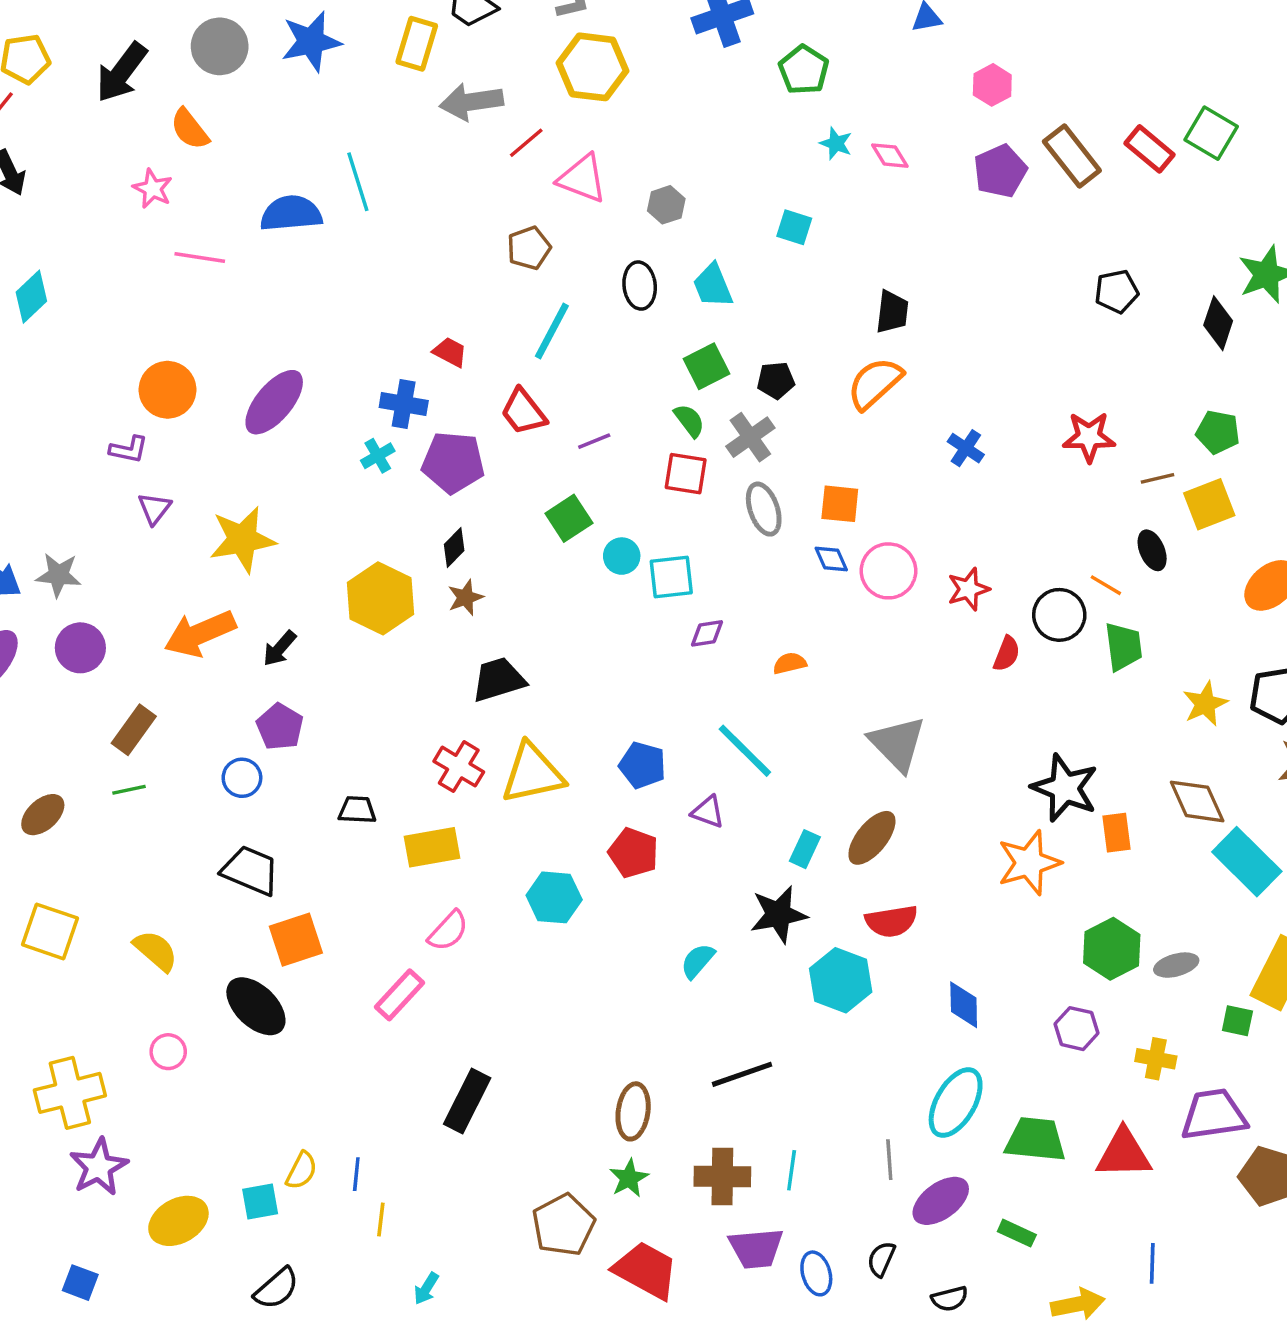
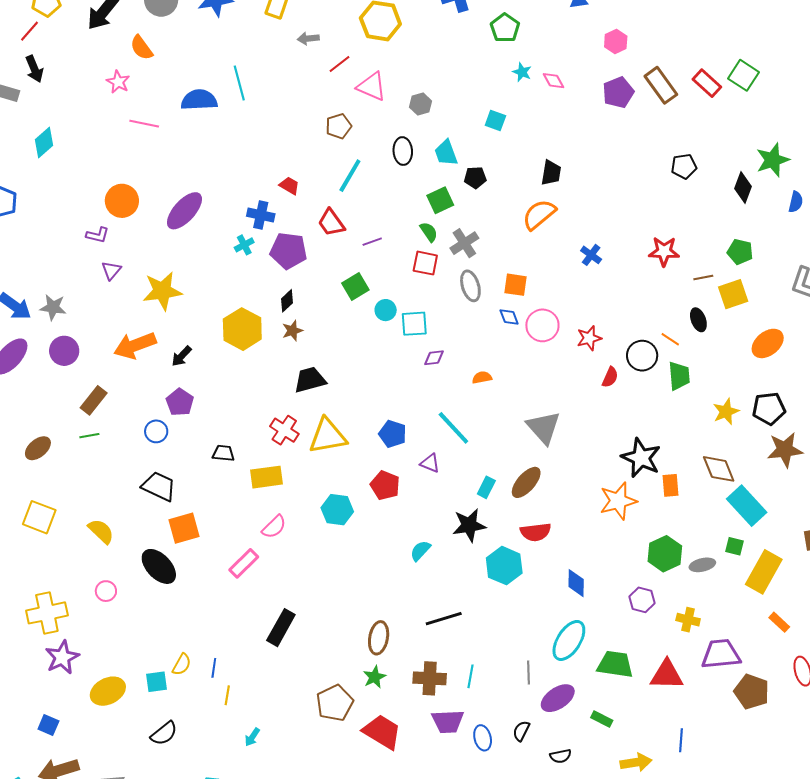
gray arrow: (471, 102) -> (308, 39), size x0.6
black pentagon: (776, 380) -> (475, 178), moved
green square: (1237, 1021) -> (735, 546), moved

